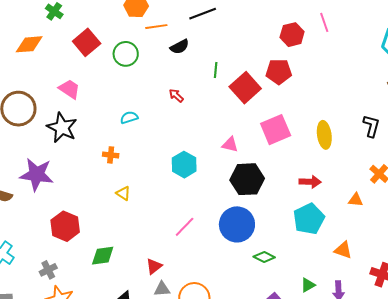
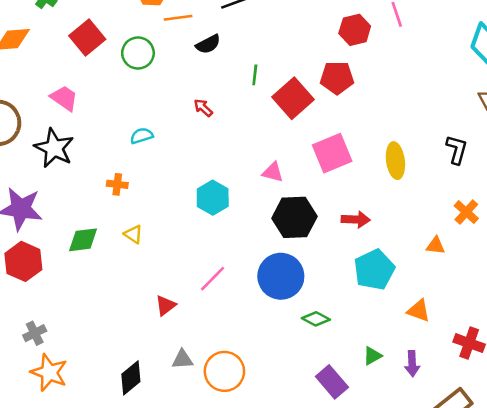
red arrow: (310, 182) -> (356, 219), moved
red hexagon: (65, 226) -> (23, 261), moved
green diamond: (103, 256) -> (83, 240), moved
red triangle: (154, 266) -> (166, 305), moved

